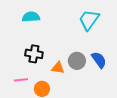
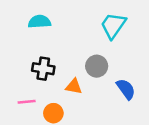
blue semicircle: (99, 60) -> (126, 89), moved
gray circle: (77, 61) -> (97, 66), moved

